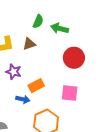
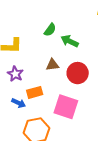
brown triangle: (29, 44) -> (52, 65), moved
pink square: (70, 93) -> (66, 107), size x1.4

